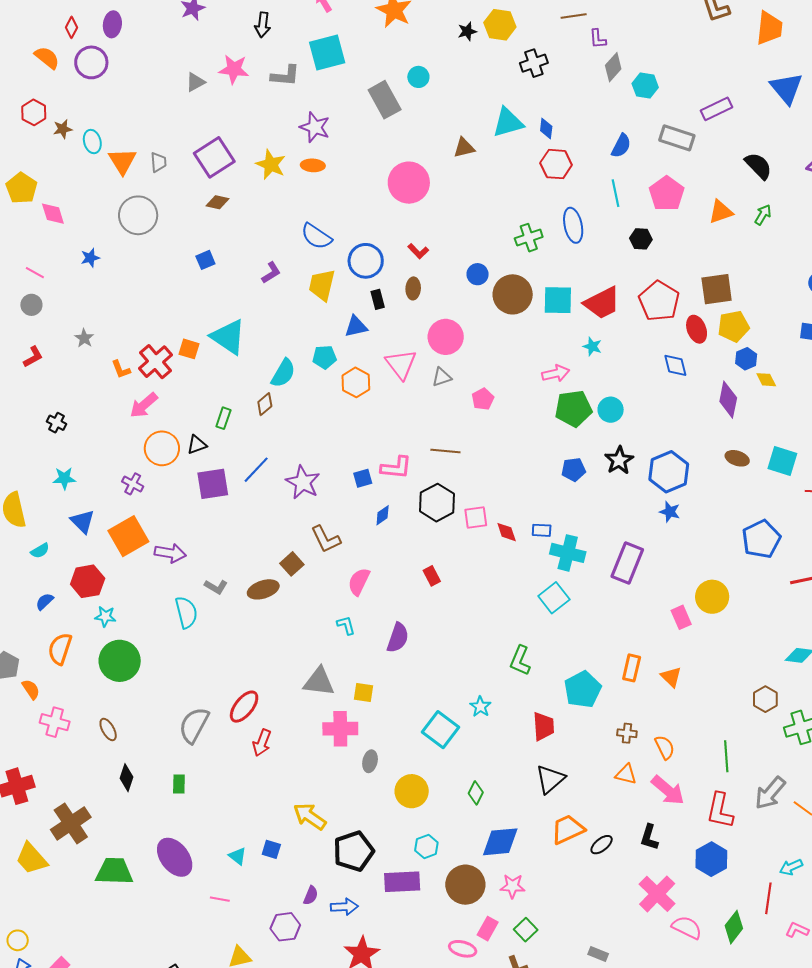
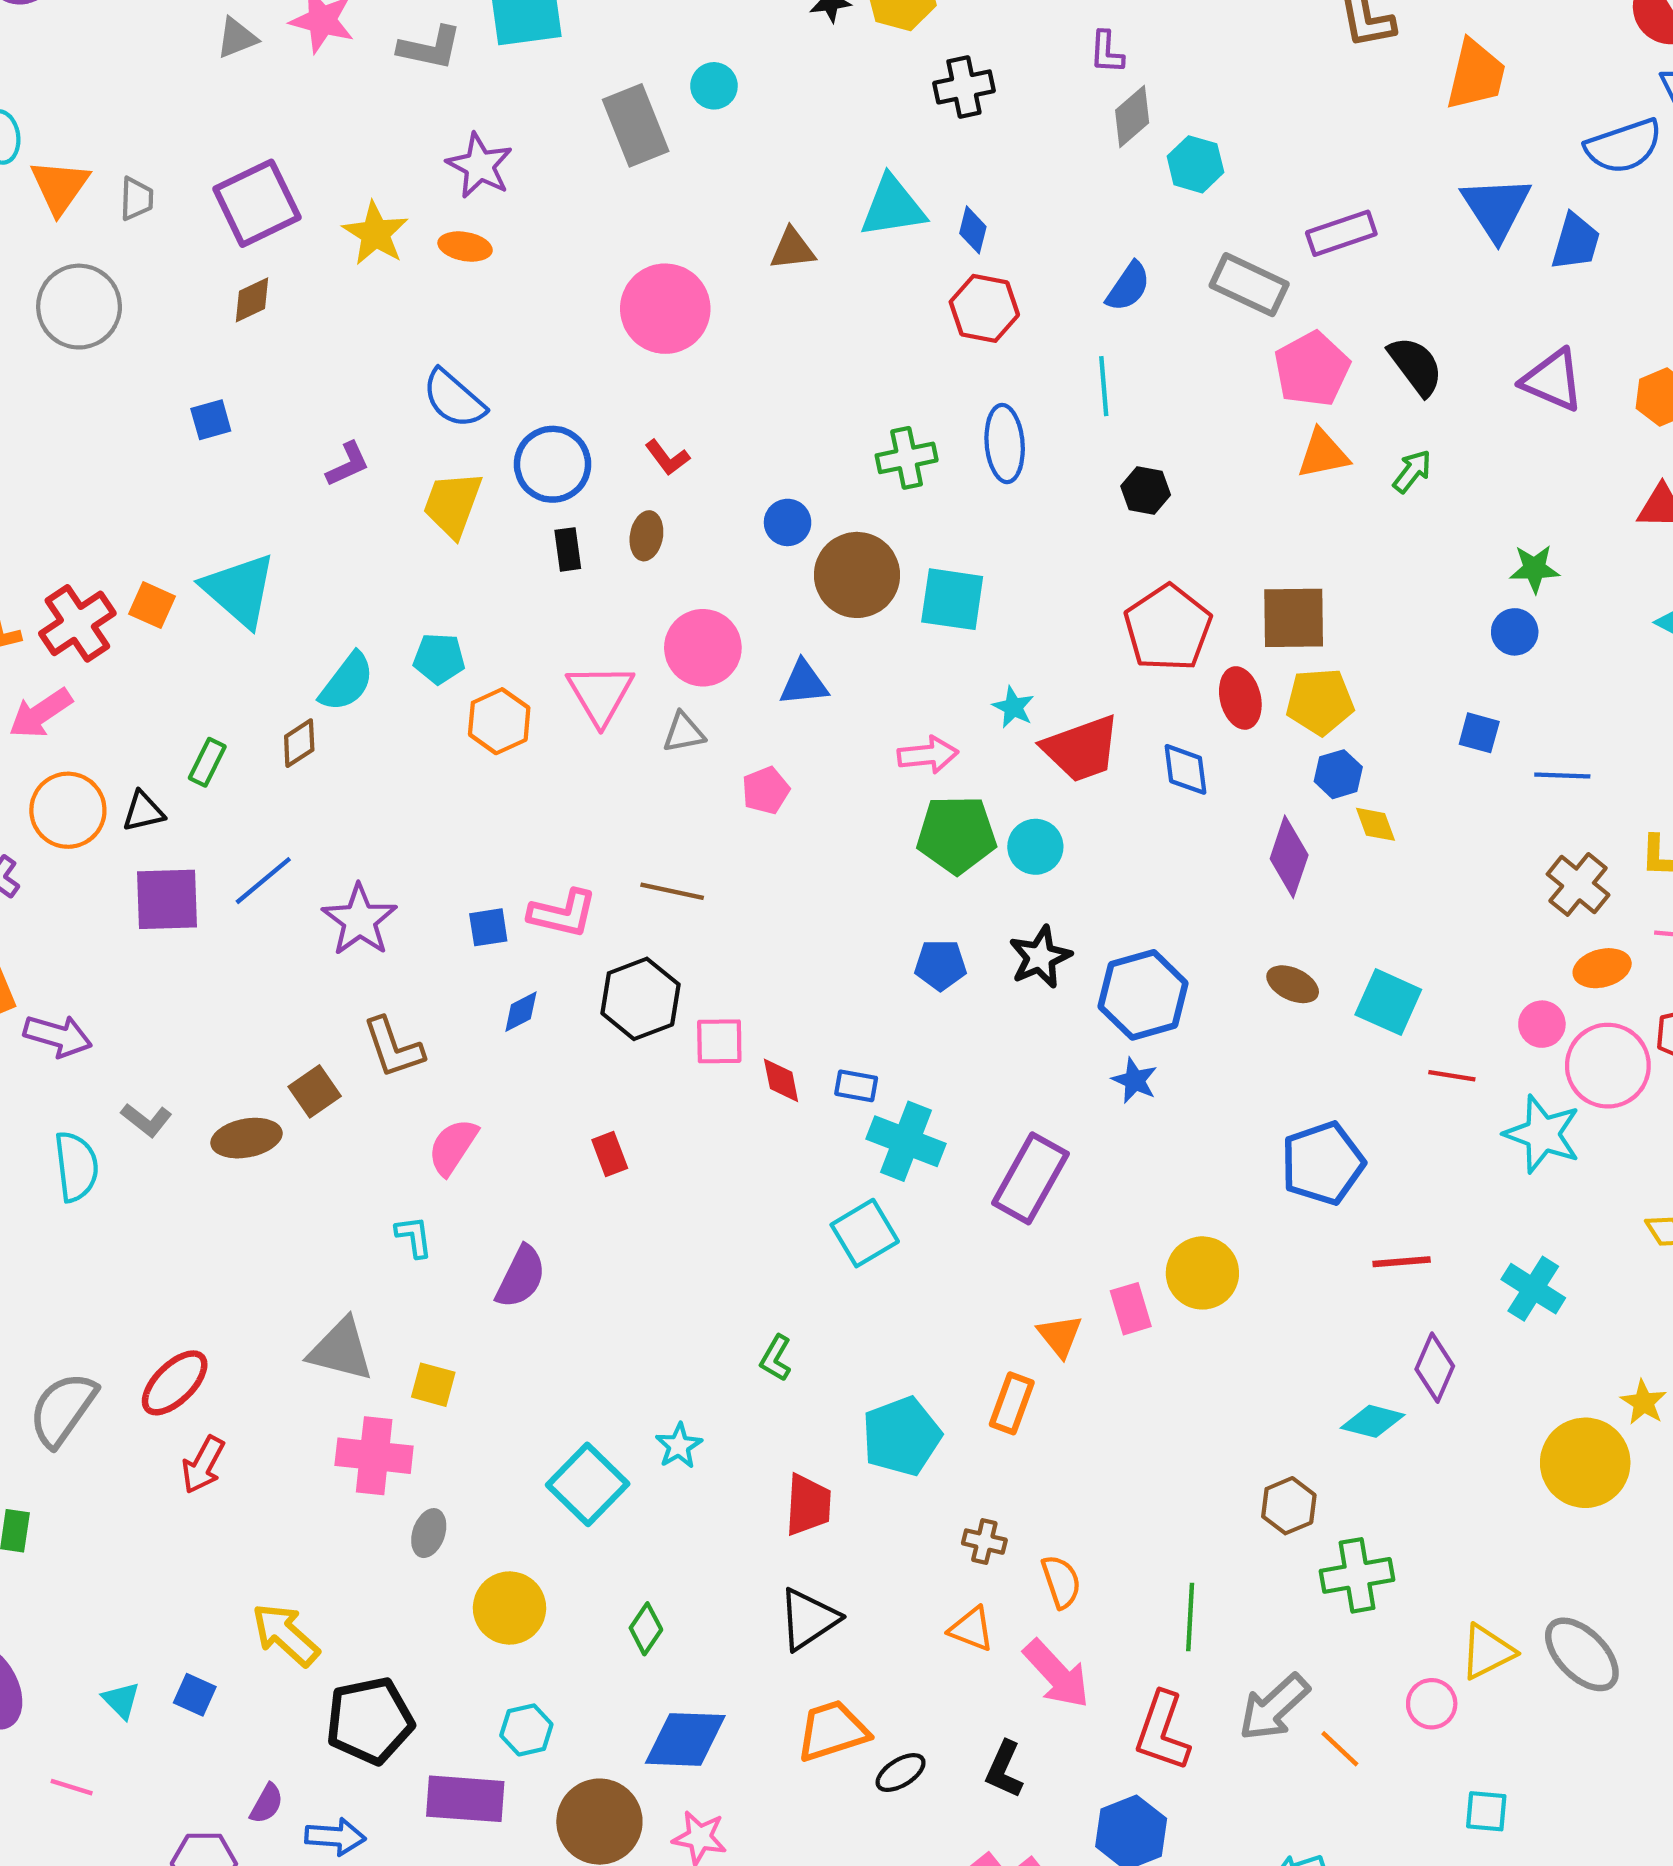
pink pentagon: (667, 194) -> (1312, 369), moved
brown diamond: (218, 202) -> (252, 300), turned -45
red trapezoid: (602, 303) -> (1081, 749), moved
blue triangle: (356, 326) -> (804, 683), moved
green L-shape: (520, 661) -> (776, 1358), size x0.7
orange triangle: (671, 677) -> (1060, 1336), moved

